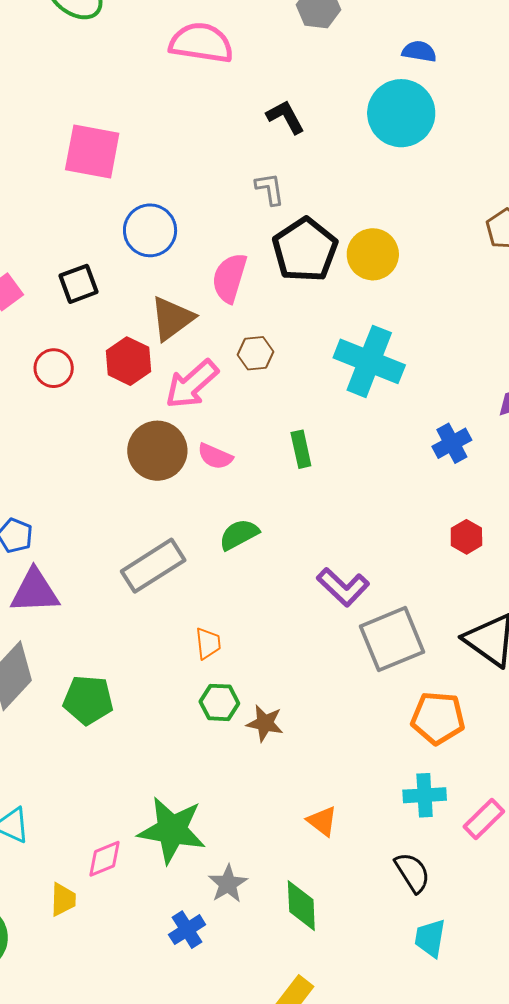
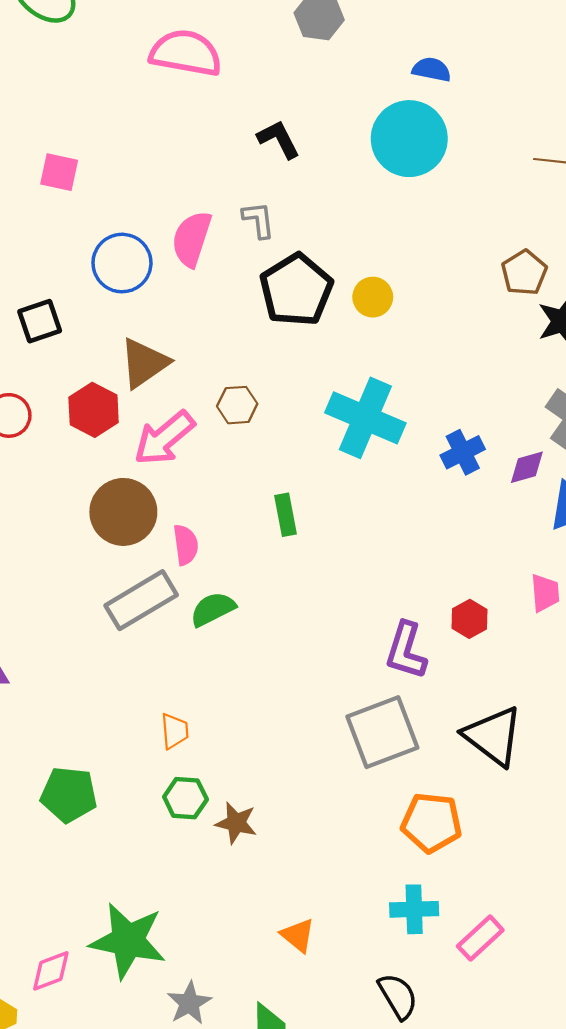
pink square: (92, 151) -> (59, 172), size x0.6
yellow circle: (373, 254) -> (373, 297), size x0.7
pink semicircle: (229, 278) -> (192, 239), moved
blue cross: (452, 443) -> (463, 452), moved
pink semicircle: (215, 456) -> (186, 545), moved, turned -123
gray rectangle: (153, 566) -> (141, 600), moved
purple L-shape: (343, 587) -> (406, 651), moved, turned 62
green pentagon: (88, 700) -> (69, 795), moved

